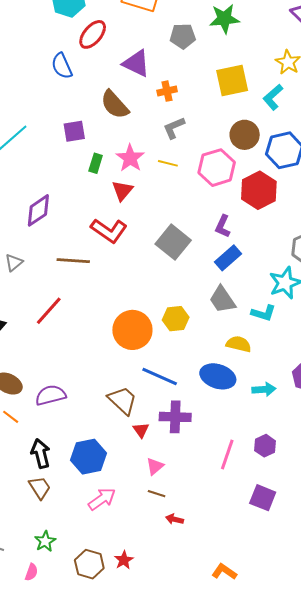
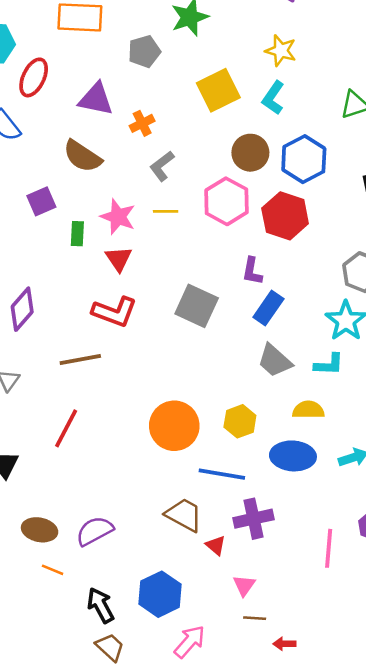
yellow hexagon: (176, 319) -> (240, 421), moved

